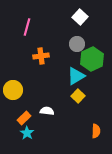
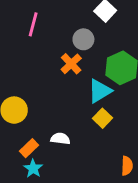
gray circle: (77, 44) -> (83, 39), moved
orange cross: (41, 56) -> (71, 64), moved, turned -35

